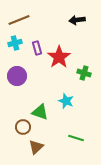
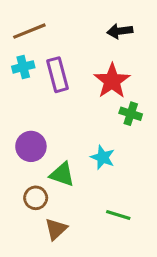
purple rectangle: (37, 48) -> (57, 75), size x1.5
red star: (59, 57) -> (112, 81), moved
purple circle: (17, 76) -> (31, 146), moved

